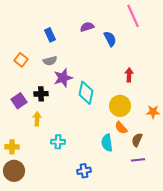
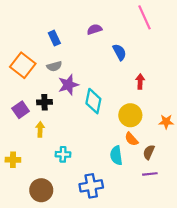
blue semicircle: (110, 39) -> (119, 52), moved
orange square: (21, 60) -> (23, 65), size x1.6
brown circle: (14, 171) -> (41, 190), moved
blue cross: (84, 171) -> (91, 186), size x1.5

